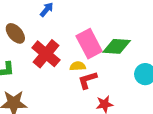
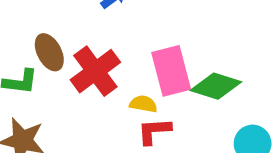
brown ellipse: (15, 33) -> (49, 52), moved

